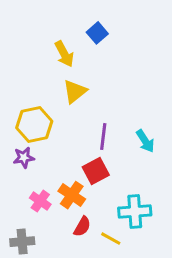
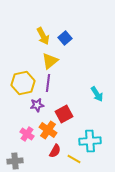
blue square: (97, 33) -> (65, 38), moved
purple line: (103, 137) -> (48, 83), moved
purple star: (24, 158) -> (37, 105), moved

